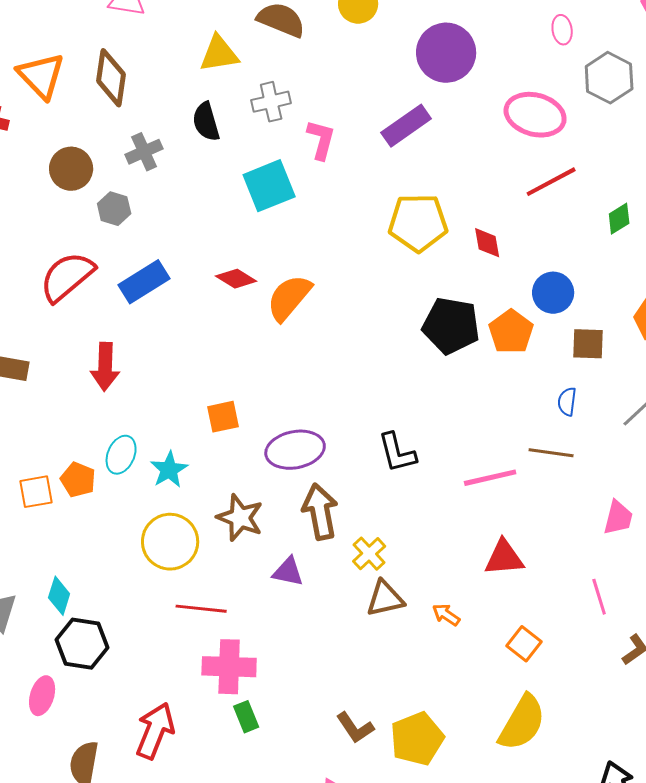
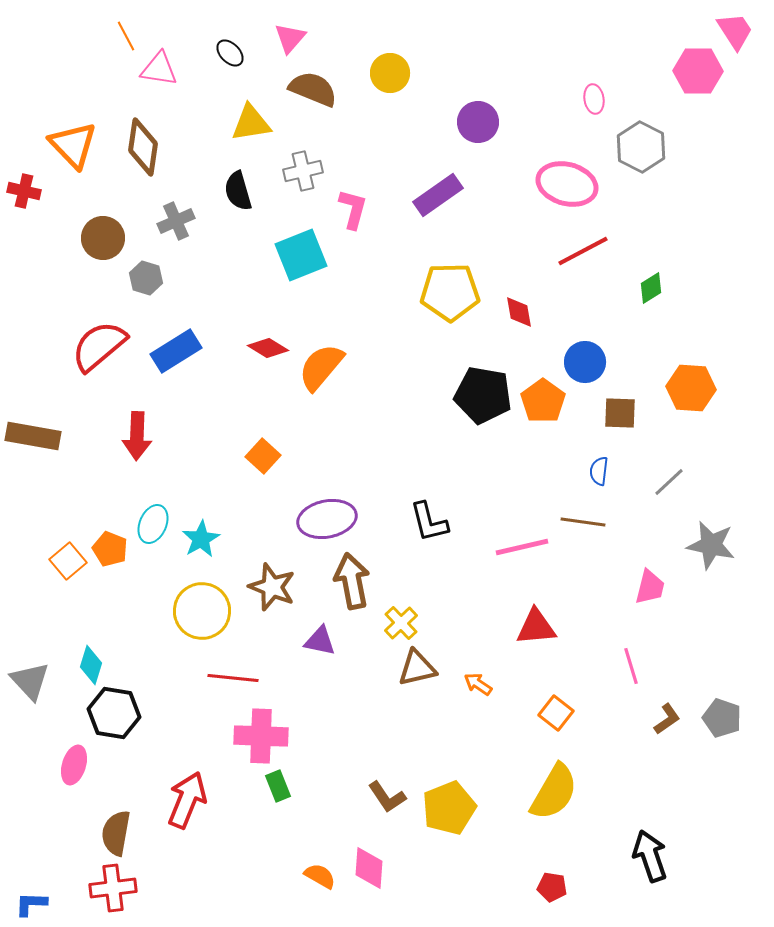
purple circle: (446, 53) -> (478, 122), size x0.7
orange square: (223, 417) -> (263, 456), moved, turned -36
orange square: (36, 492) -> (68, 561), turned -30

